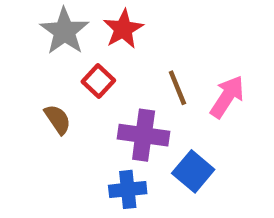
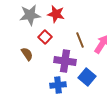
red star: (123, 29) -> (56, 14), turned -30
gray star: (64, 31) -> (30, 15), turned 30

